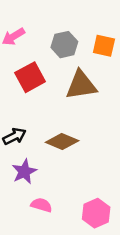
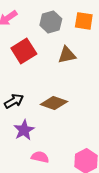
brown triangle: (81, 85) -> (67, 55), size x0.7

